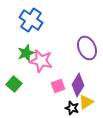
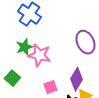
pink square: (58, 86) -> (50, 87), moved

